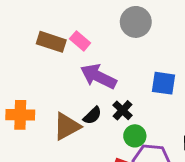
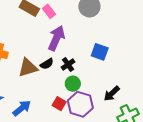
purple arrow: (98, 76) -> (56, 38), turned 75

